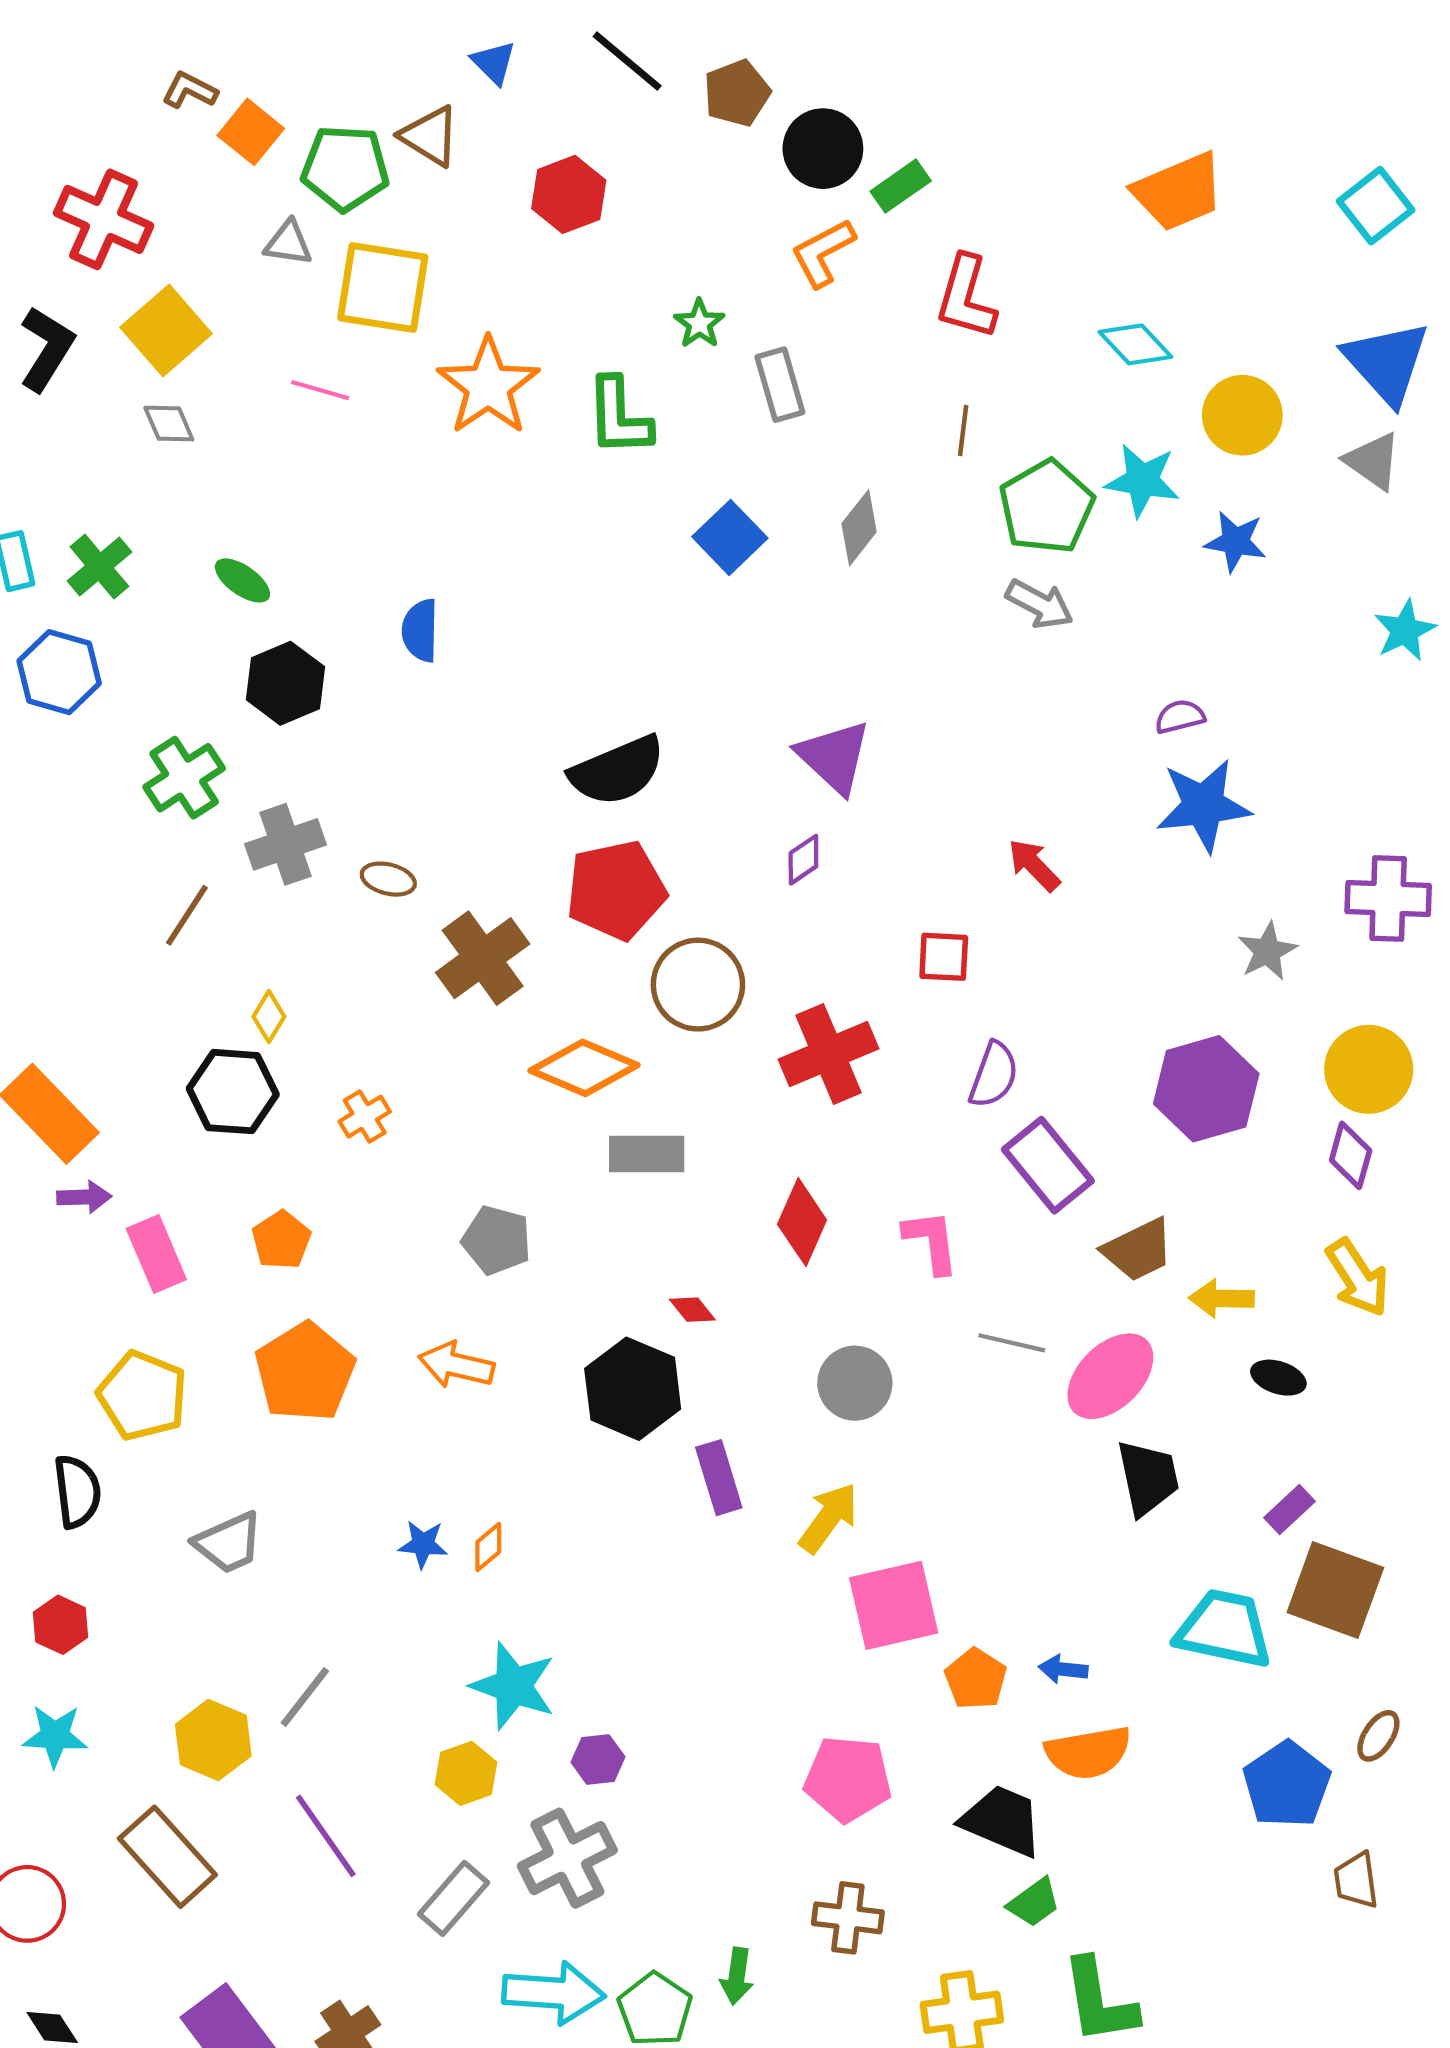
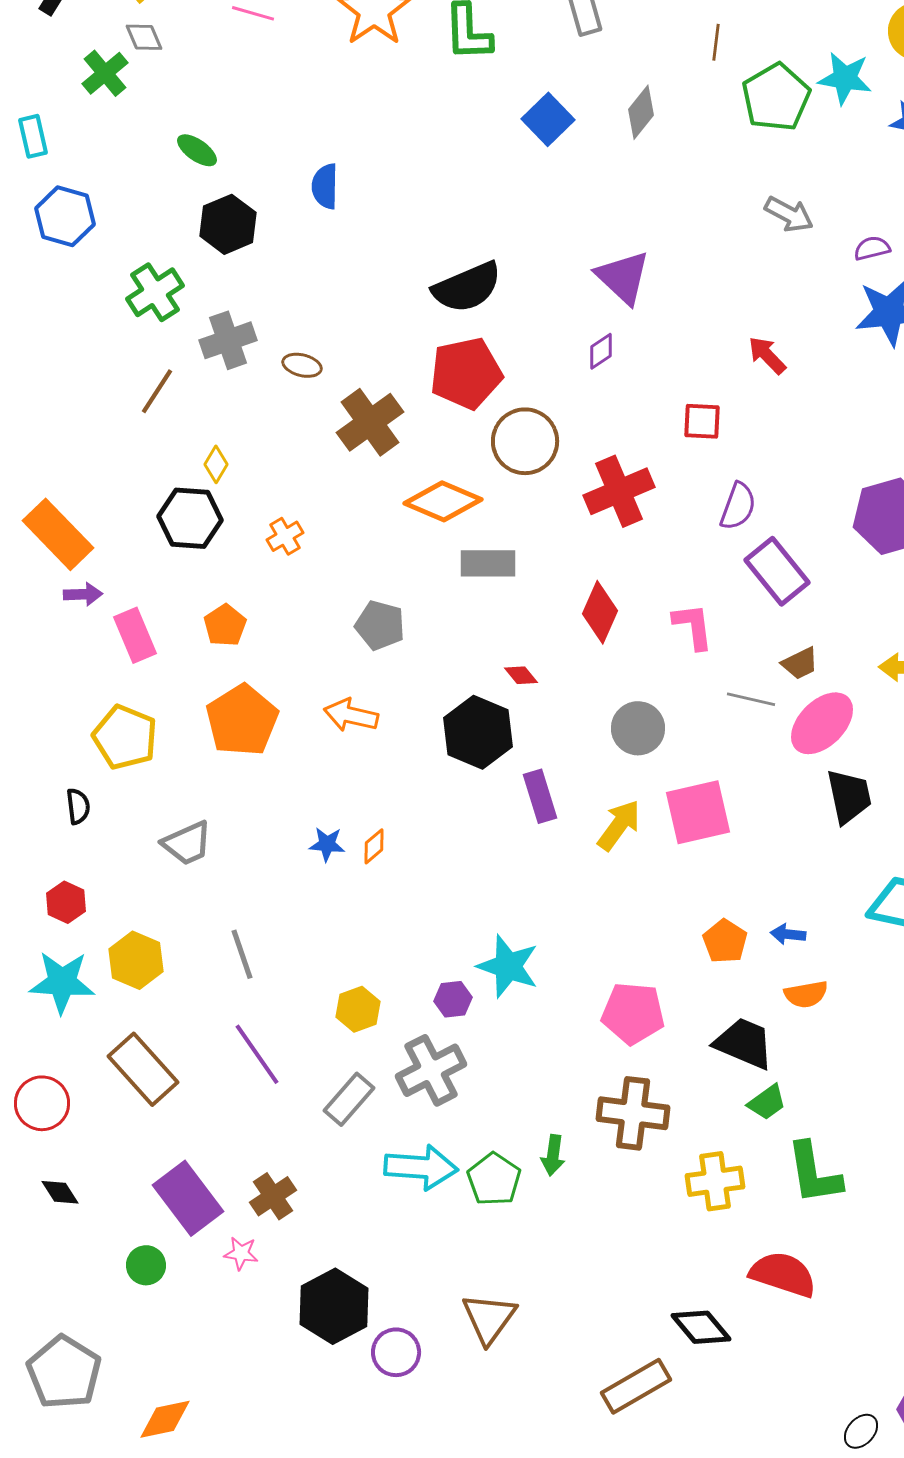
green cross: (99, 567) -> (105, 73), moved
gray arrow: (1040, 604) -> (789, 214), moved
brown trapezoid: (1138, 1250) -> (800, 663), moved, size x0.7
black semicircle: (77, 1491) -> (78, 806), size x0.7
pink square: (894, 1605) -> (698, 812), moved
cyan star: (513, 1686) -> (508, 966), moved
gray line: (305, 1697) -> (242, 954), turned -57
cyan star: (55, 1736) -> (62, 982), size x1.4
yellow hexagon: (213, 1740) -> (136, 960), moved
orange semicircle: (1088, 1753) -> (806, 994), size x0.7
brown cross: (848, 1918) -> (633, 1113), size x1.4

